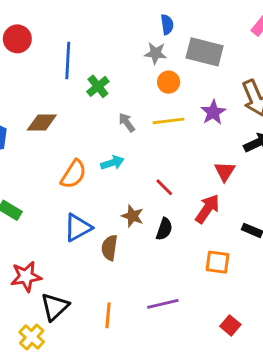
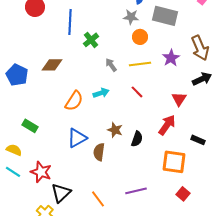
red line: (164, 187) -> (137, 92), moved
orange square: (217, 262) -> (174, 162), size x1.4
red star: (26, 277) -> (41, 172), turned 30
orange line: (108, 315) -> (98, 199), turned -42
red square: (230, 325) -> (183, 194), moved

